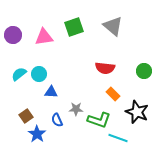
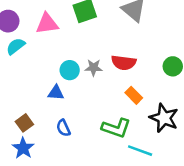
cyan semicircle: (19, 74) -> (16, 46), moved
cyan circle: (39, 74) -> (70, 70), moved
gray star: (76, 109) -> (94, 68), moved
blue star: (37, 134) -> (23, 148), moved

